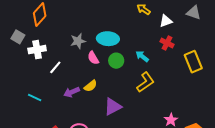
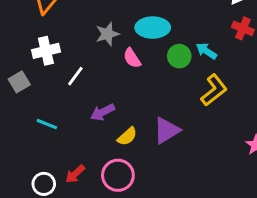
gray square: (18, 37) -> (19, 82), moved, turned 32
green circle: (116, 61) -> (179, 56), moved
yellow semicircle: (90, 86) -> (127, 136), moved

